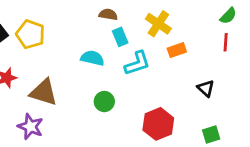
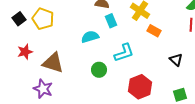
orange rectangle: (177, 50) -> (154, 31), turned 48
cyan semicircle: (92, 58) -> (90, 37), turned -30
cyan L-shape: (137, 63) -> (124, 53), moved

